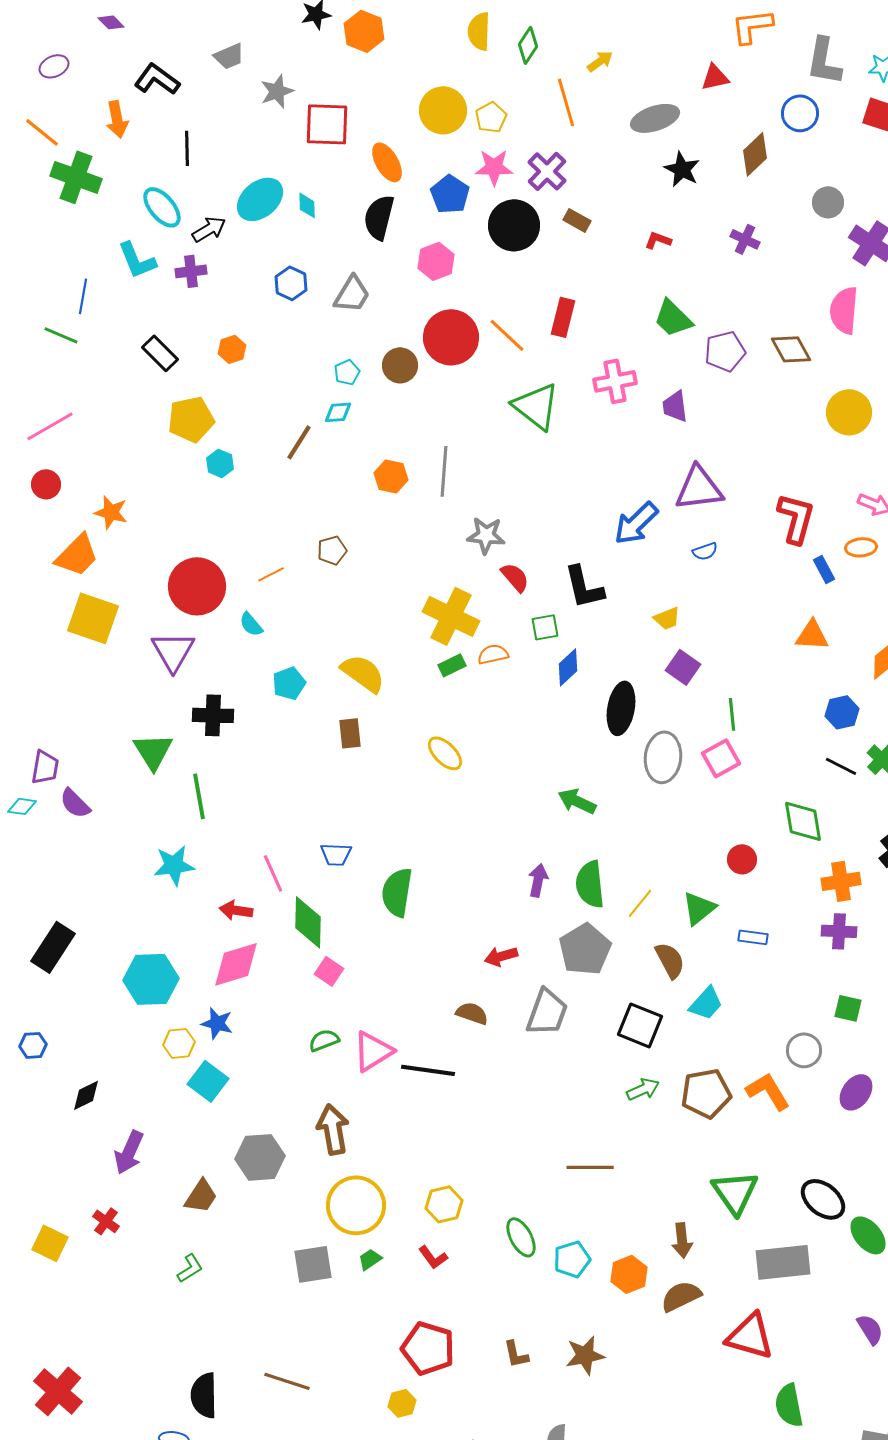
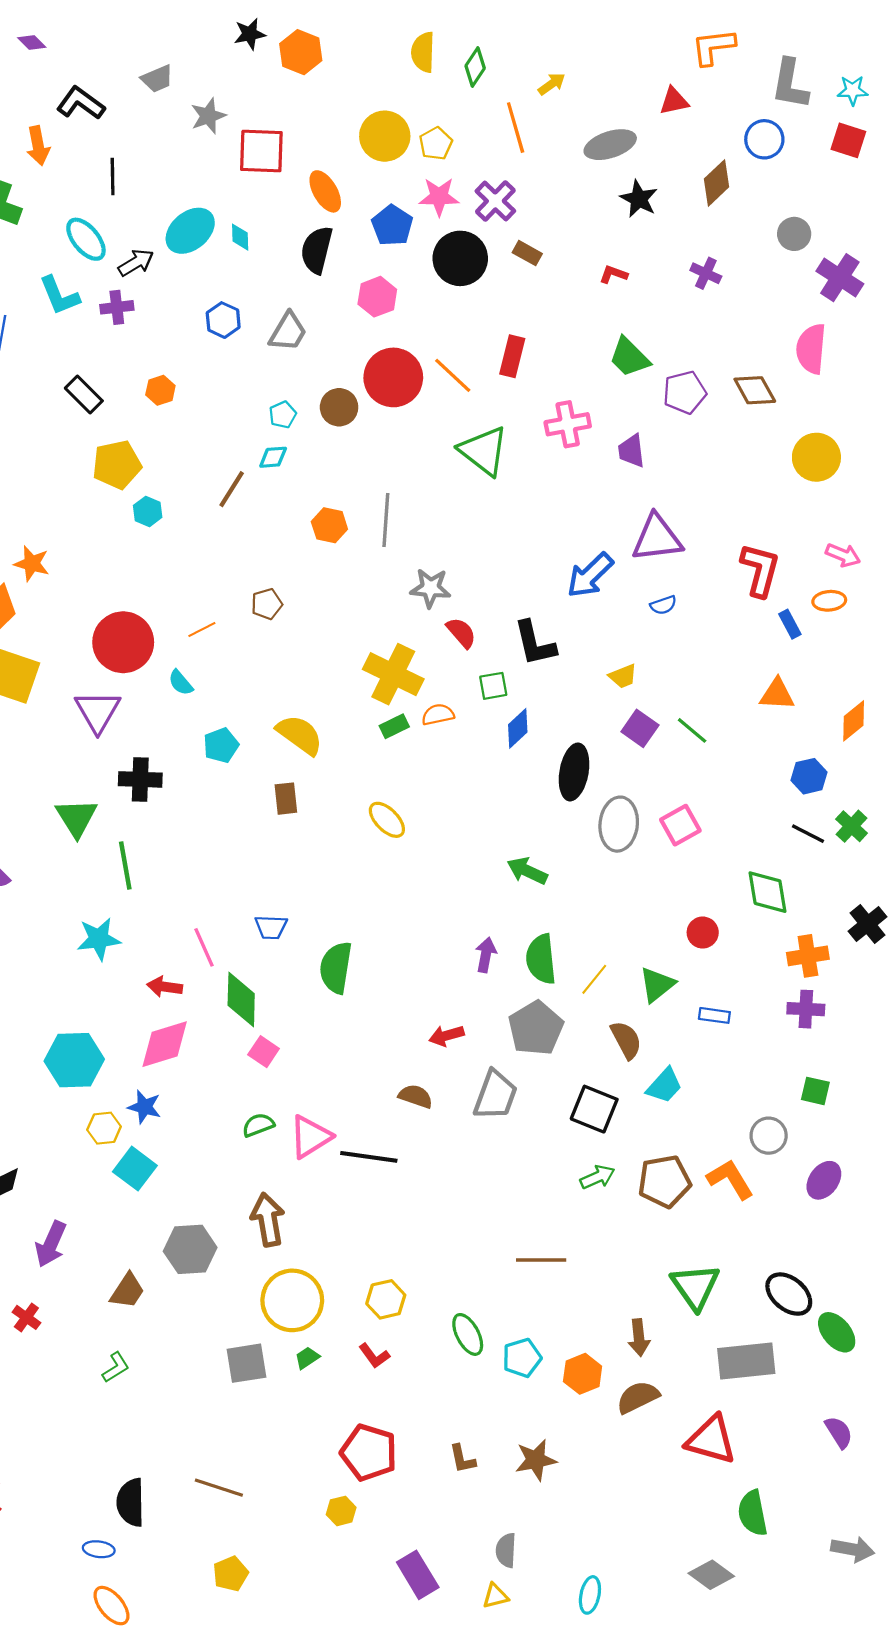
green line: (732, 714) -> (692, 730), moved, turned -44

